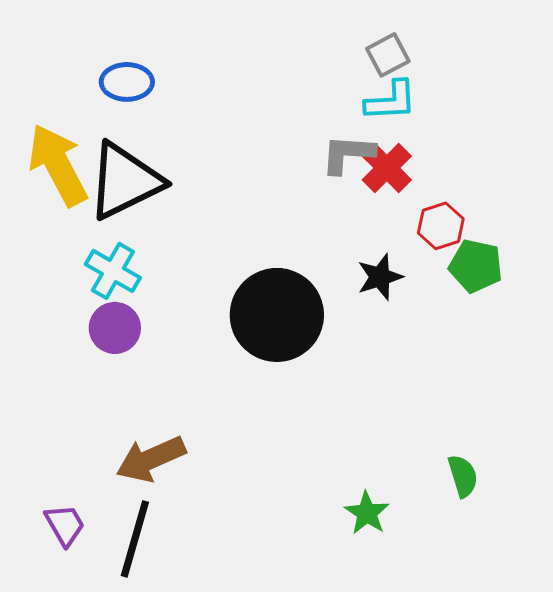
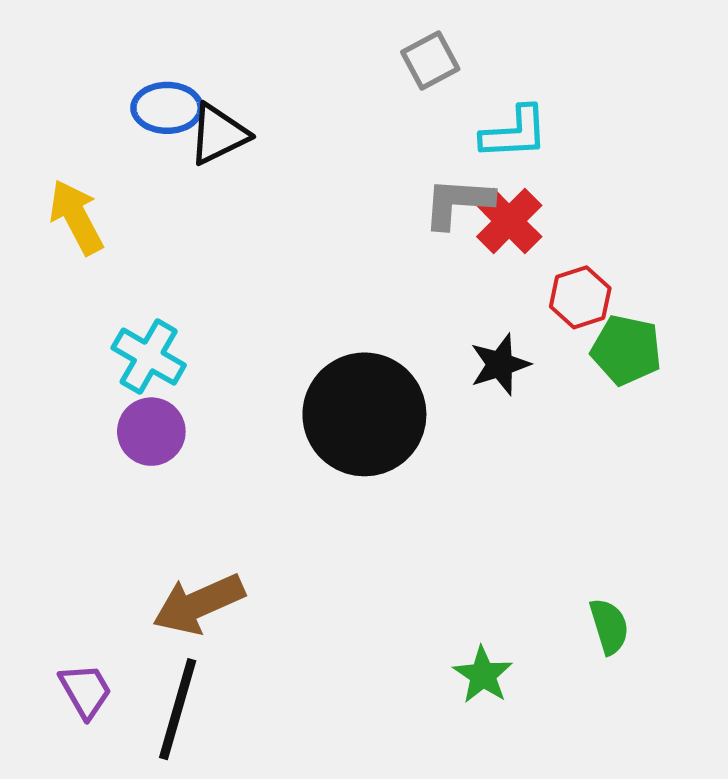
gray square: (388, 55) -> (430, 61), moved
yellow arrow: (58, 165) -> (76, 217), size x0.7
black triangle: (125, 181) -> (218, 134), moved, size x0.6

